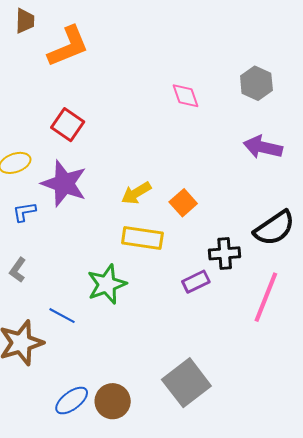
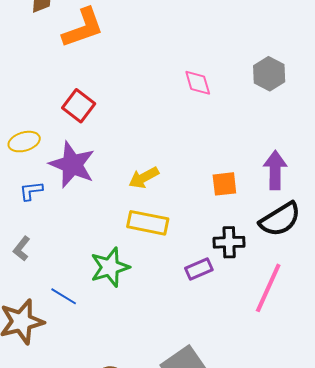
purple arrow: (263, 147) -> (275, 170), moved, turned 75
orange square: (183, 203) -> (224, 184), moved, turned 32

